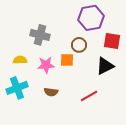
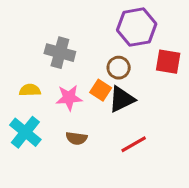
orange square: (67, 60) -> (101, 90), turned 32
black triangle: (105, 66) -> (122, 99), moved
cyan cross: (17, 88) -> (25, 132), turned -30

